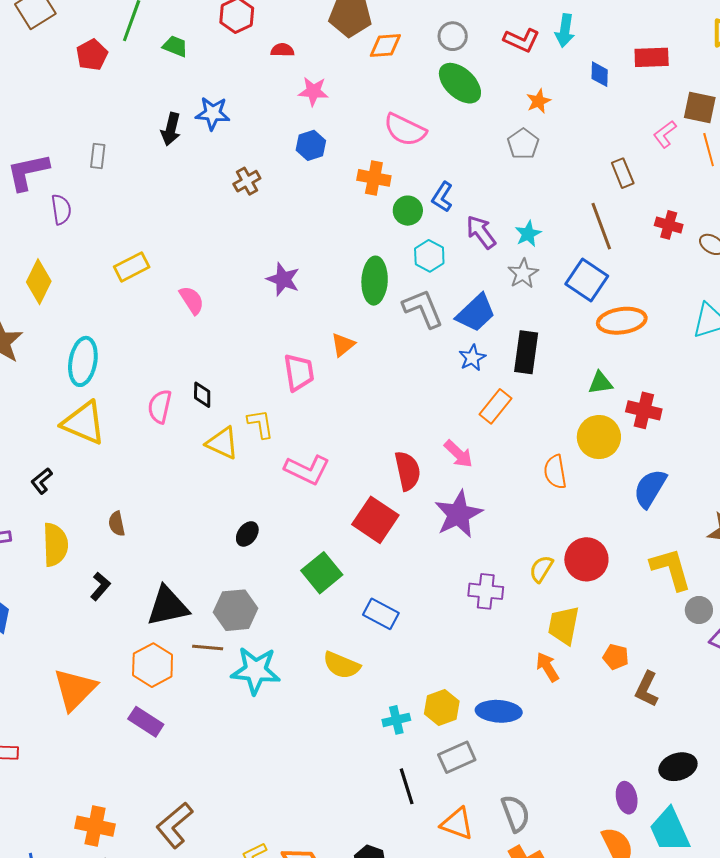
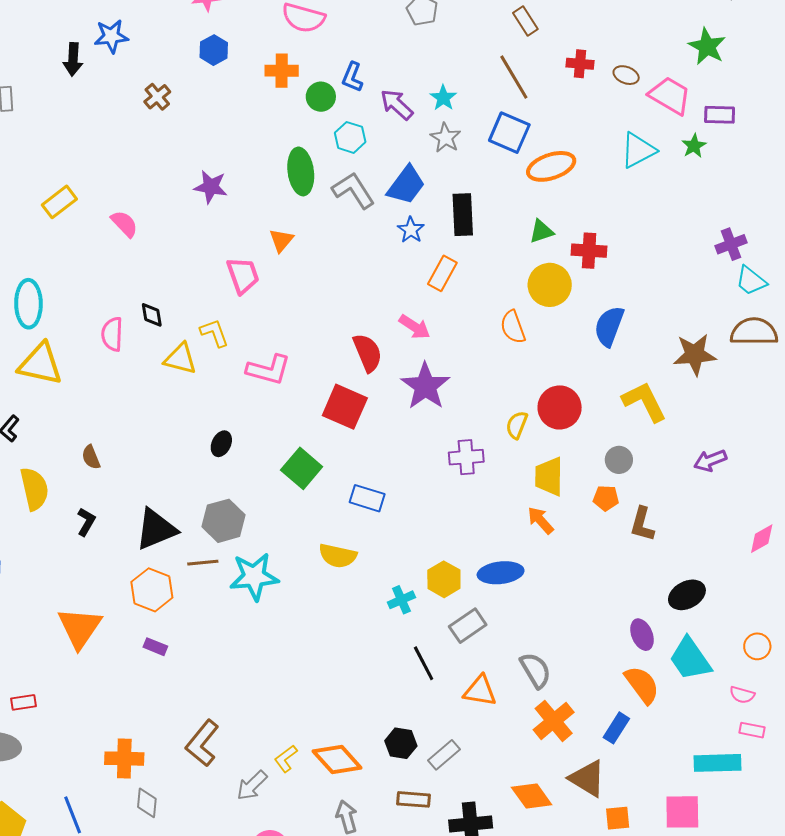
gray circle: (699, 610) -> (619, 460), moved
purple rectangle: (146, 722) -> (155, 647), size x0.7

